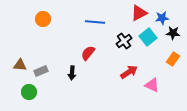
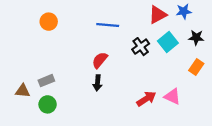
blue star: (162, 18) -> (184, 11), moved
brown triangle: (20, 65) -> (23, 91), moved
red arrow: (129, 72) -> (146, 99), moved
black arrow: (72, 73) -> (97, 83), moved
green circle: (29, 92) -> (48, 104), moved

